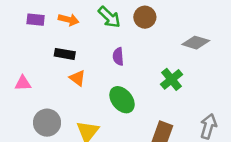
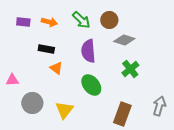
gray diamond: (196, 43) -> (124, 40), moved
purple semicircle: (118, 57) -> (88, 51), size x1.6
pink triangle: (23, 83) -> (12, 80), moved

